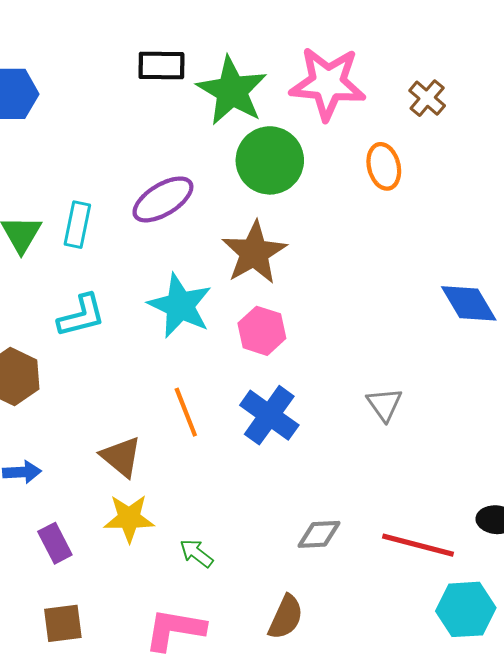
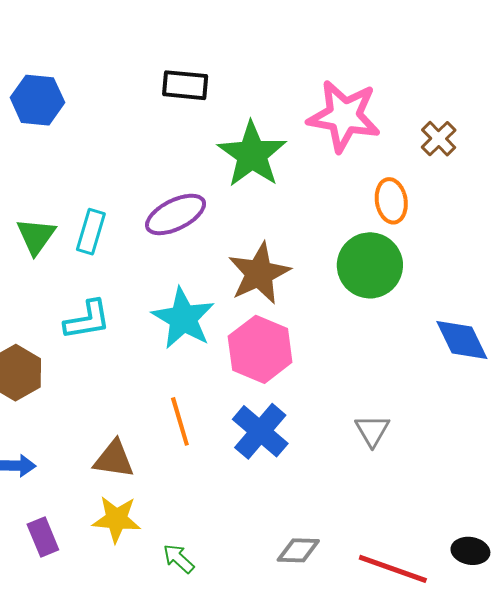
green star: (232, 91) -> (252, 154), moved
green circle: (270, 160) -> (370, 265), moved
pink hexagon: (262, 331) -> (260, 349), size x1.4
brown triangle: (121, 457) -> (114, 459), turned -36

